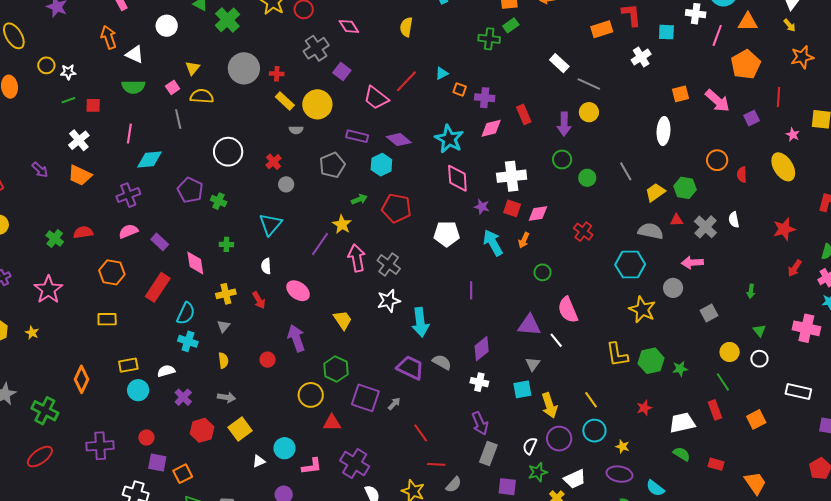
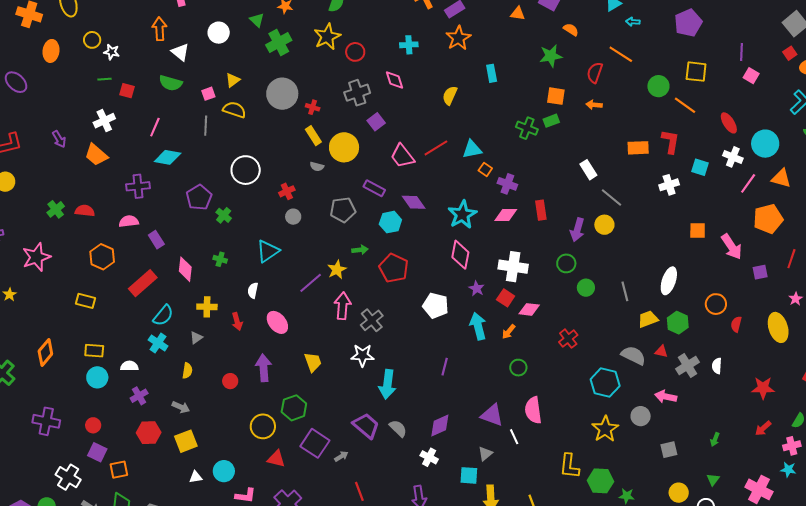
cyan triangle: (442, 73) -> (472, 149), size x1.5
white ellipse: (664, 131) -> (669, 281), moved

